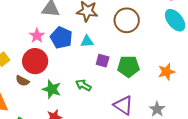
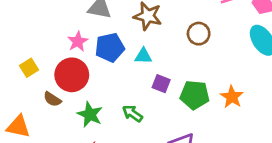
brown circle: (127, 20) -> (199, 34), size x0.7
blue pentagon: (61, 38) -> (110, 47), turned 30
orange star: (166, 72) -> (232, 97), moved, turned -30

